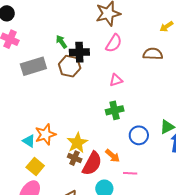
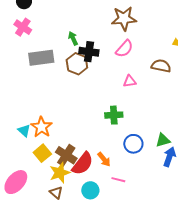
pink triangle: (116, 80) -> (130, 81), moved
orange star: (45, 134) -> (42, 127), turned -30
yellow star: (77, 143) -> (60, 173), moved
brown cross: (75, 158) -> (66, 155), size x1.5
yellow square: (35, 166) -> (42, 153), moved

